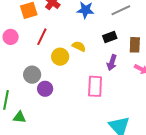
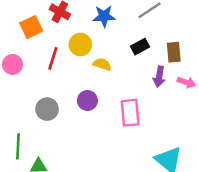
yellow circle: (60, 57) -> (80, 45), moved
purple arrow: (112, 63) -> (159, 77), moved
purple circle: (45, 89) -> (87, 100), moved

